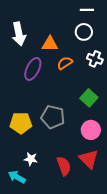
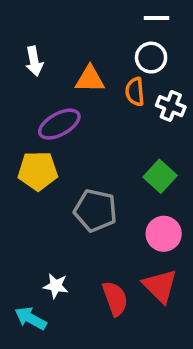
white arrow: (19, 34) -> (34, 61), size x0.7
orange semicircle: (65, 63) -> (135, 92), moved, turned -63
purple ellipse: (33, 69) -> (59, 124), turned 35
yellow pentagon: (21, 123) -> (38, 171), moved

